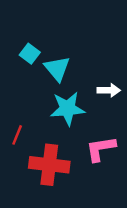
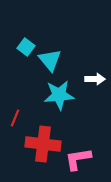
pink L-shape: (101, 149) -> (78, 159), moved

